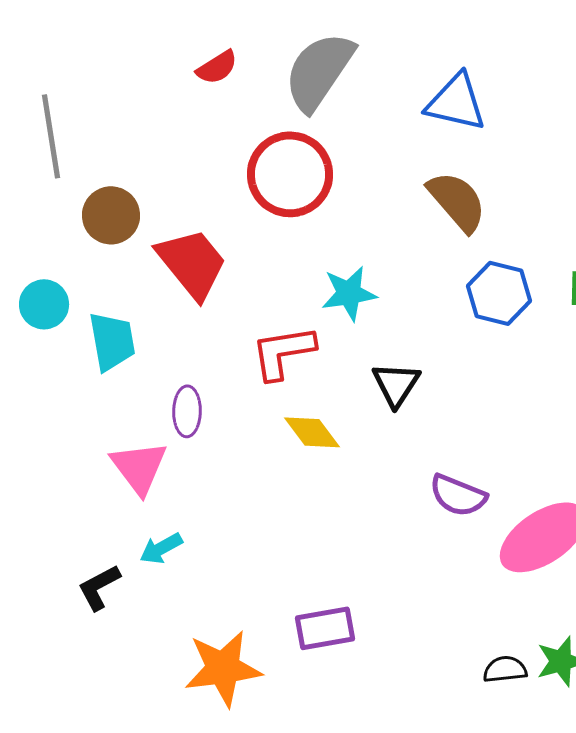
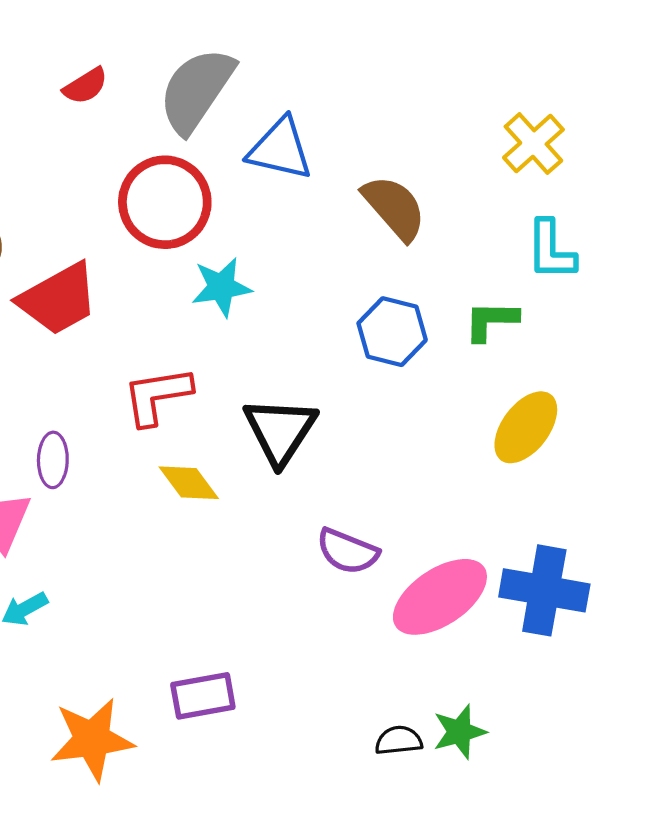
blue triangle: (456, 102) -> (280, 149), moved
brown semicircle: (457, 201) -> (394, 208), moved
red trapezoid: (192, 263) -> (58, 299), turned 100
cyan star: (349, 293) -> (221, 287), moved
black triangle: (396, 384) -> (280, 431), size x1.4

